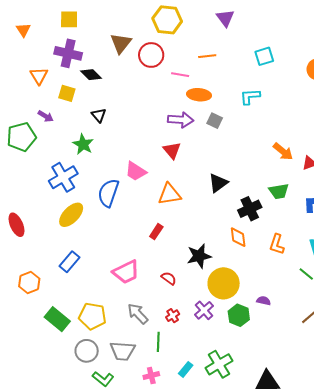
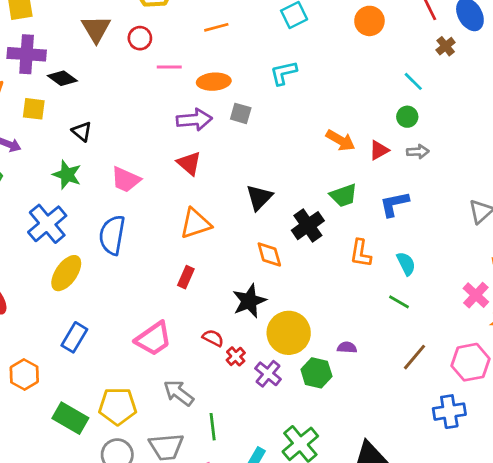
red circle: (151, 55) -> (140, 38), size x0.7
pink line: (180, 75) -> (169, 67), moved
pink trapezoid: (136, 171) -> (126, 180), moved
orange diamond: (238, 237) -> (269, 255), moved
orange L-shape: (277, 244) -> (361, 253), moved
red cross: (173, 316) -> (236, 356), moved

